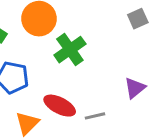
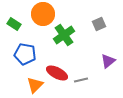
gray square: (138, 19) -> (99, 24), moved

